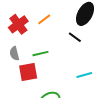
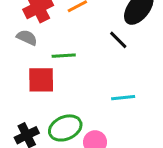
gray semicircle: (14, 54) -> (27, 38), moved, turned 120

